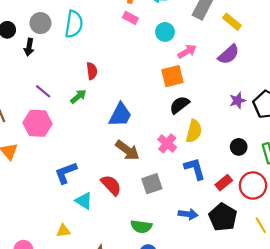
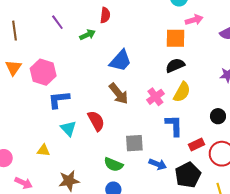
pink hexagon: (37, 123) -> (43, 72), moved
gray square: (152, 184) -> (134, 143), moved

